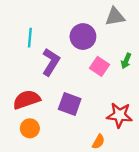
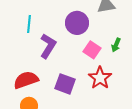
red star: (119, 115) -> (100, 78), moved, turned 30

